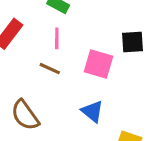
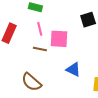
pink square: (99, 64) -> (59, 39), moved

